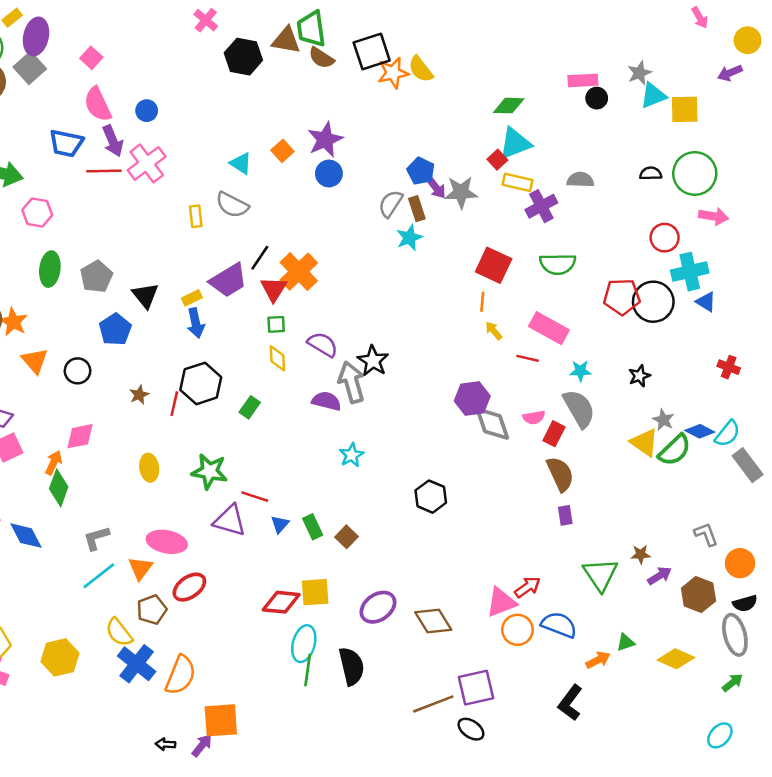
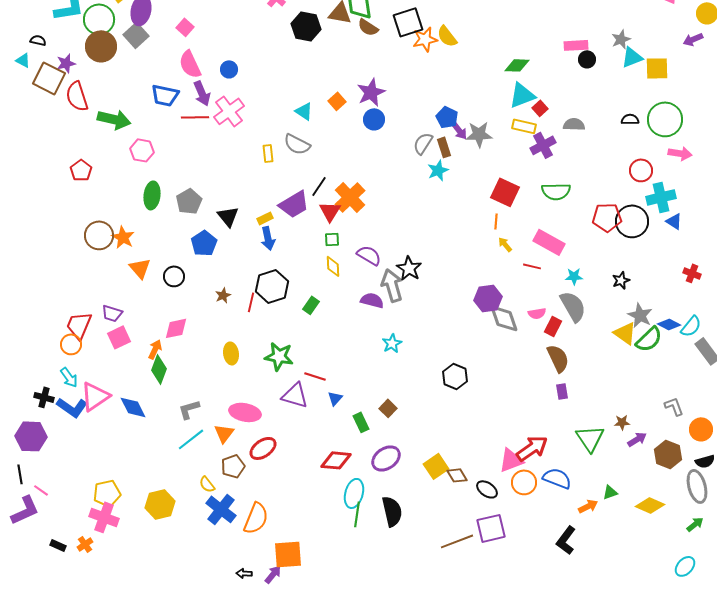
red square: (497, 160) -> (540, 108), moved
gray star: (663, 420) -> (640, 315), size x1.4
green rectangle: (313, 527) -> (361, 422), moved
red arrow: (528, 587) -> (532, 448), size x1.5
yellow square: (315, 592) -> (436, 466), moved, turned -30
purple ellipse: (378, 607) -> (386, 458), moved
brown diamond: (433, 621) -> (457, 475), size x0.7
yellow semicircle: (119, 632) -> (207, 484), size x0.7
black ellipse: (471, 729) -> (487, 489), moved

